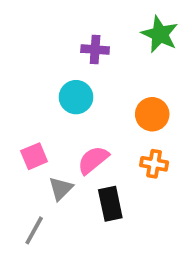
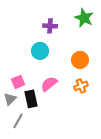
orange cross: (154, 164) -> (81, 86), turned -32
gray triangle: (61, 189) -> (10, 99), moved
black rectangle: (110, 204) -> (31, 99), moved

